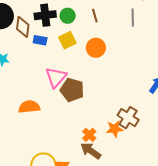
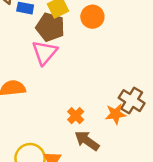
brown pentagon: (72, 90) -> (50, 27), moved
orange cross: (89, 135) -> (76, 116), moved

